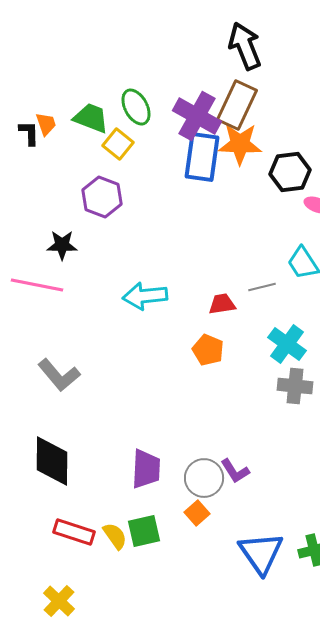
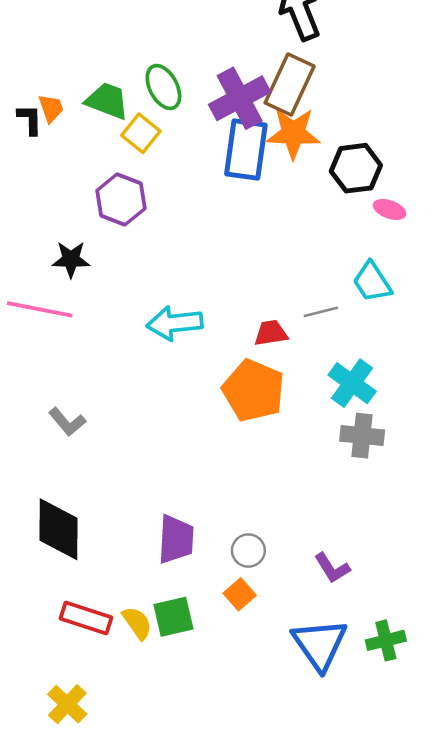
purple cross: (197, 116) -> (240, 98), turned 33
orange pentagon: (208, 350) -> (253, 391), size x1.6
gray L-shape: (59, 375) -> (67, 422), size x0.7
purple L-shape: (235, 471) -> (332, 568), moved
gray circle: (204, 478) -> (248, 551), size x0.7

